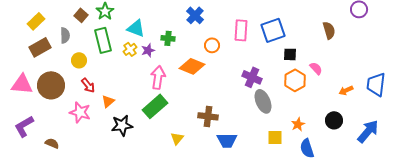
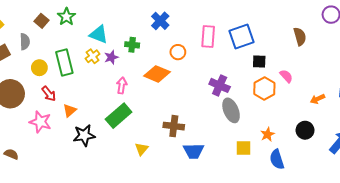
green rectangle: (103, 40) -> (64, 62), moved
pink arrow: (158, 77) -> (122, 85), size x0.7

